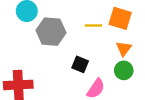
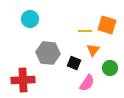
gray hexagon: (51, 32) -> (48, 53), moved
orange triangle: (124, 49) -> (93, 50), moved

